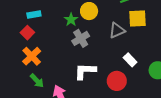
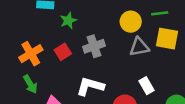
yellow circle: (89, 11) -> (131, 22), moved
green star: (71, 20) -> (68, 20), moved
red square: (27, 33) -> (63, 52), moved

